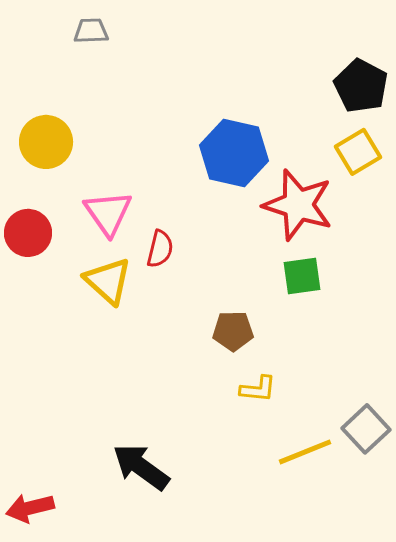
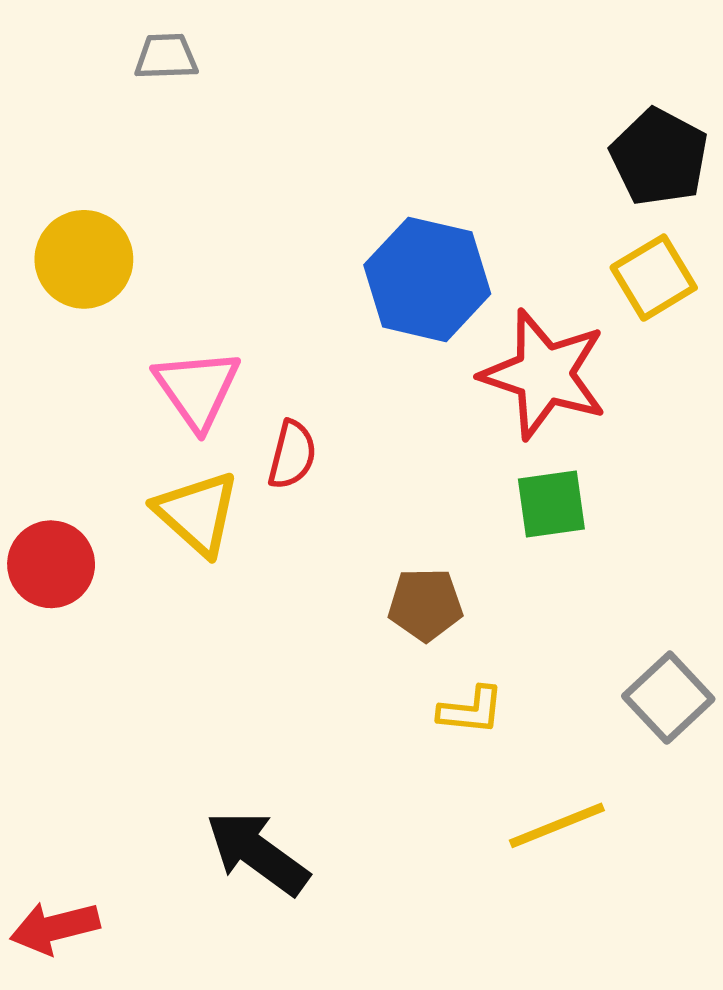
red circle: (28, 233) -> (51, 564), moved
gray square: (366, 429) -> (668, 698), moved

